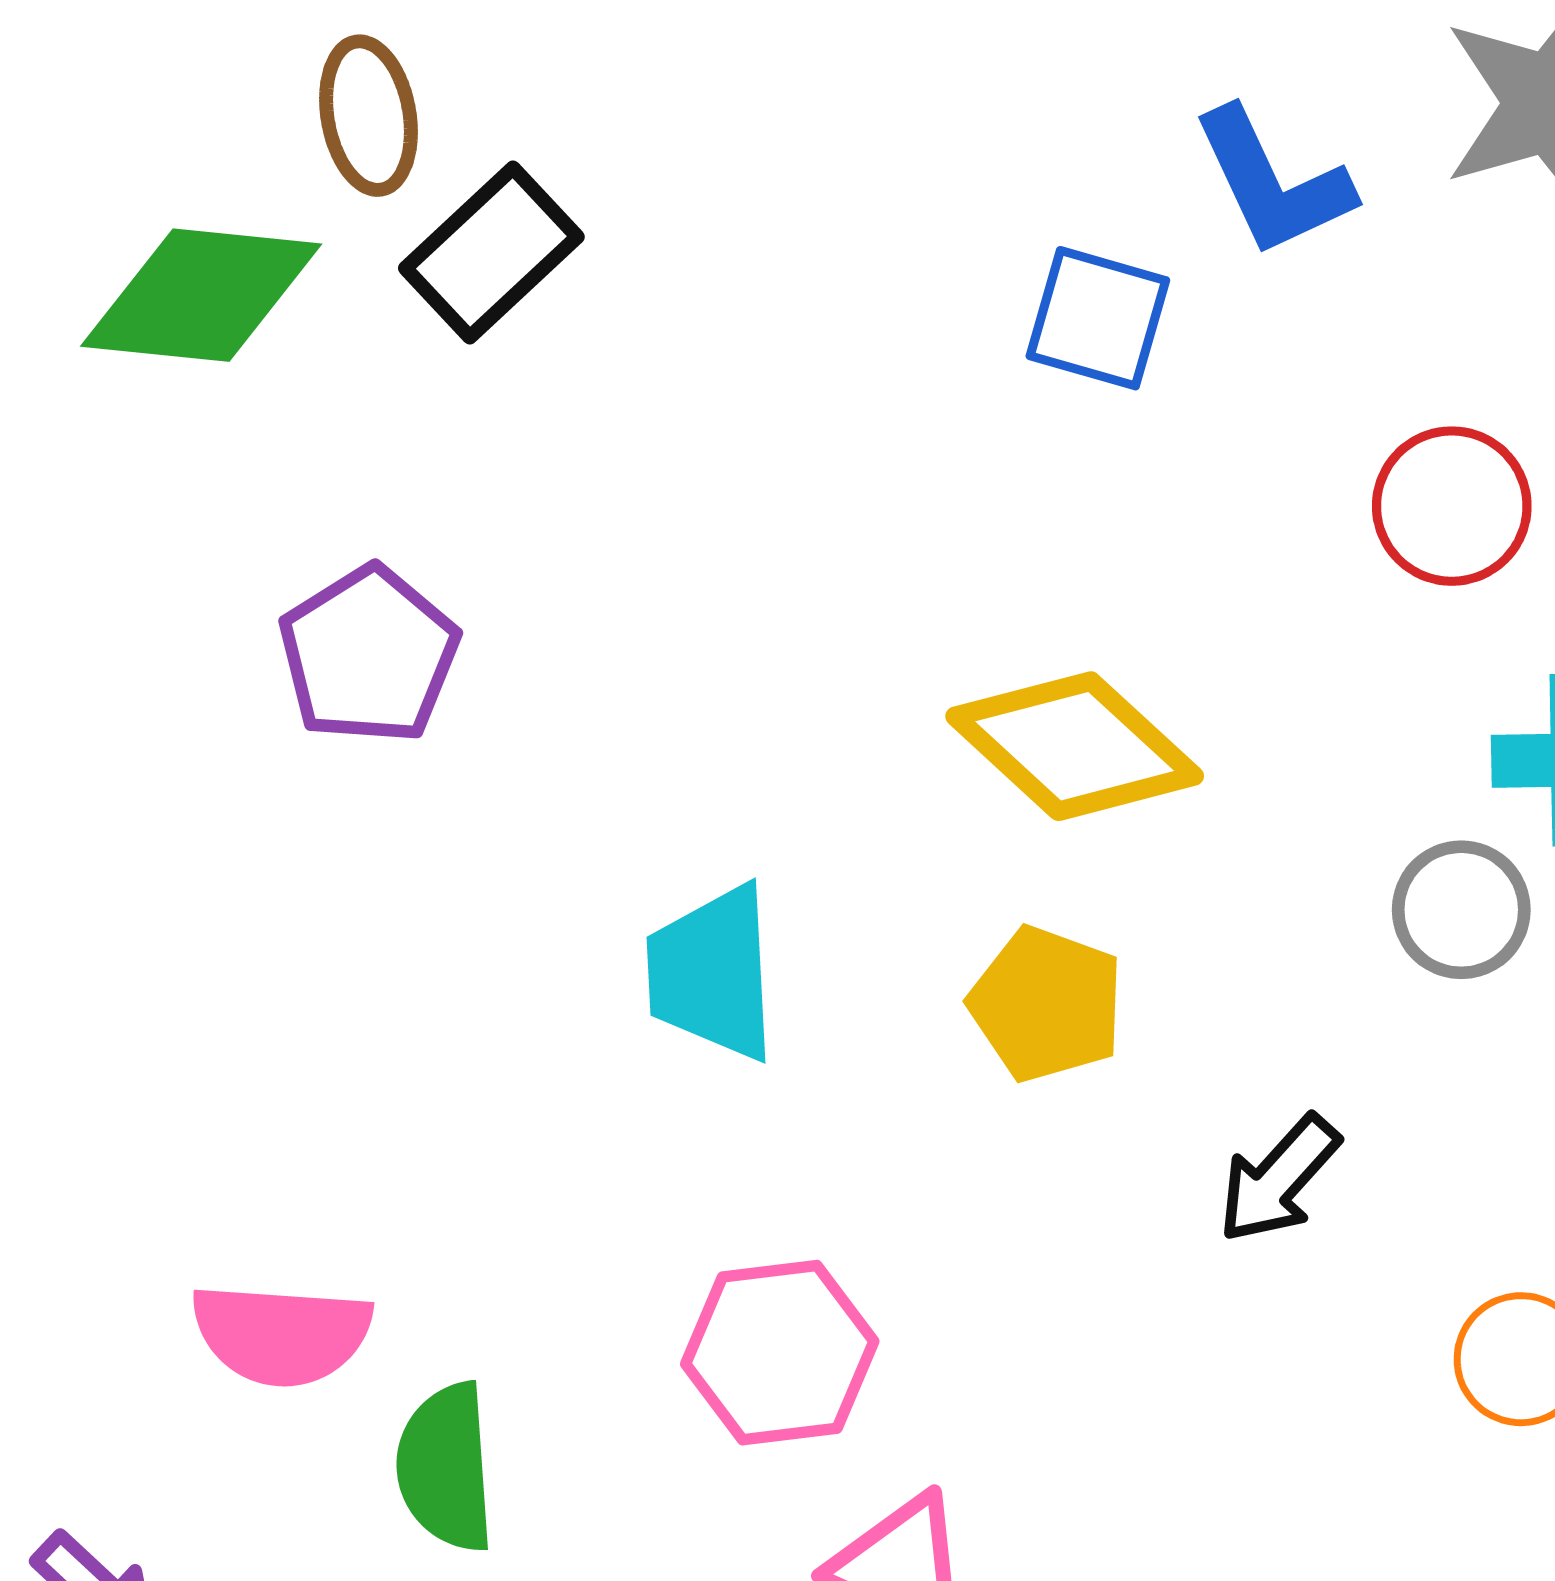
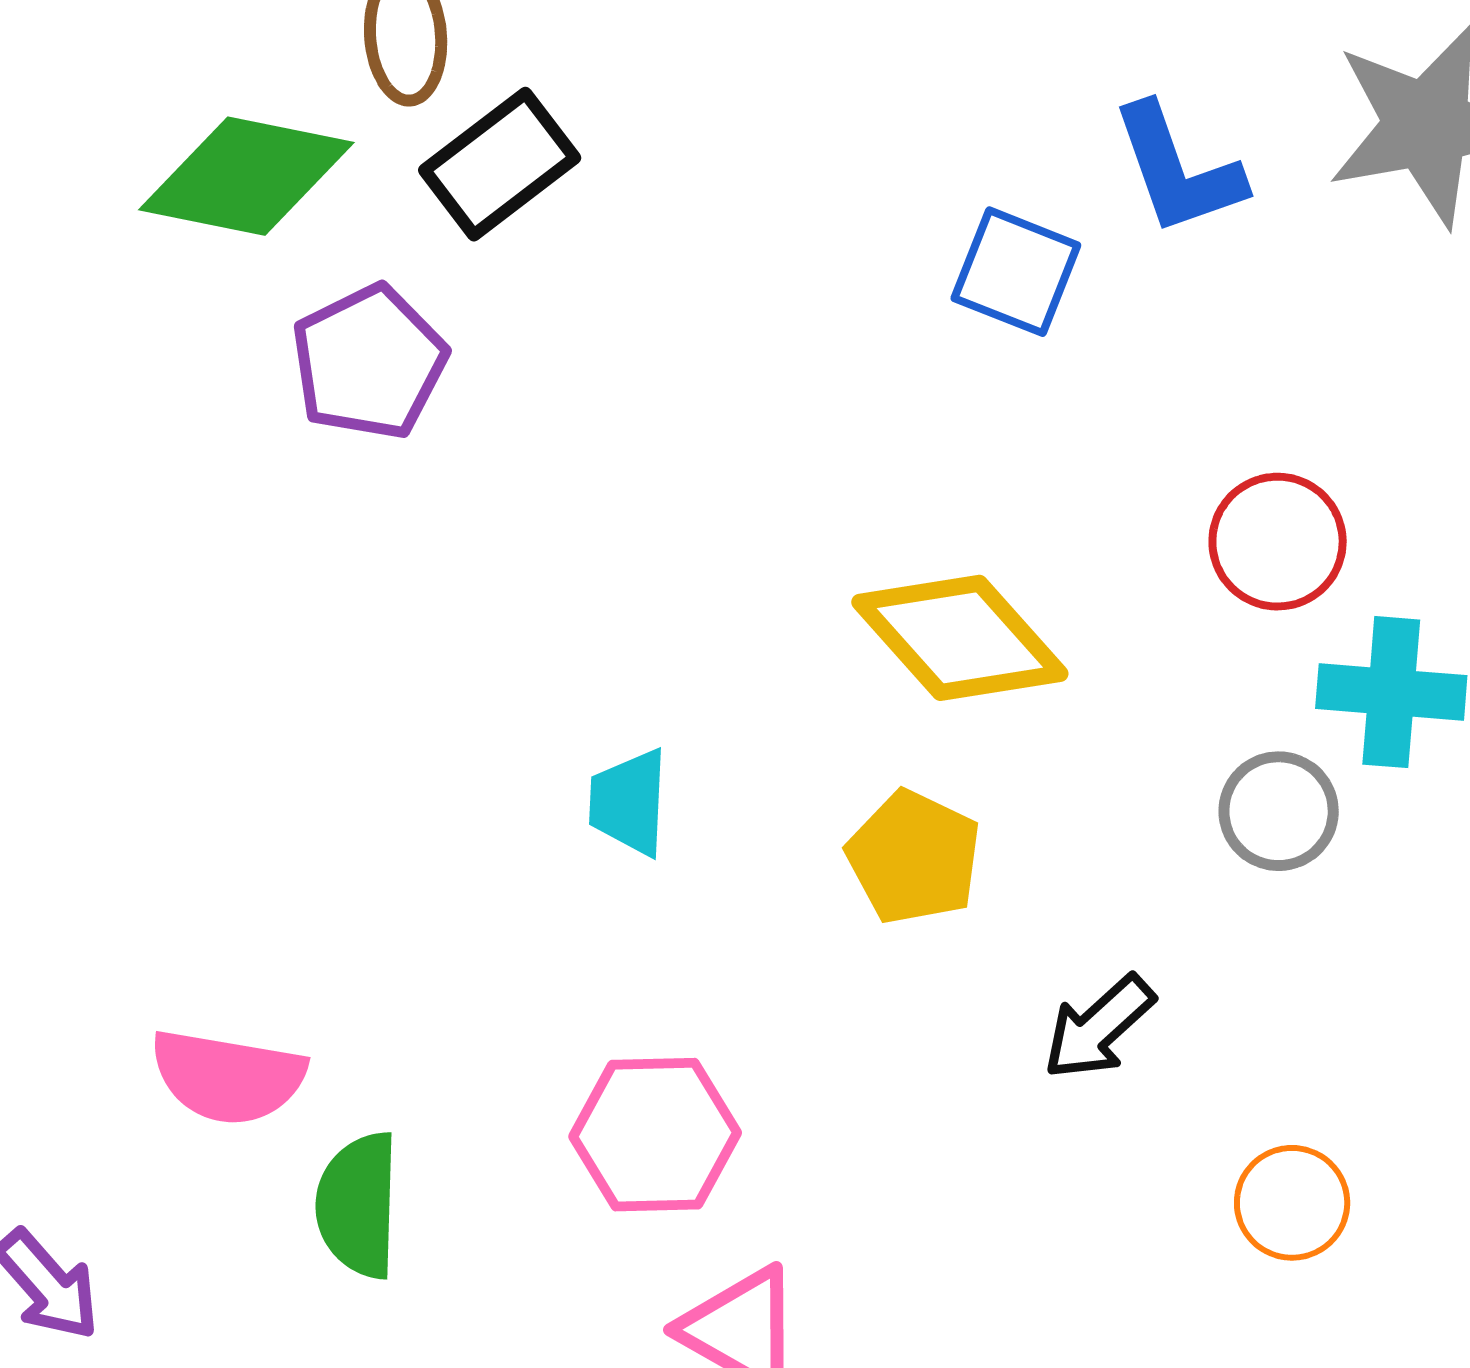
red circle: (1452, 506) -> (1278, 542), moved
purple pentagon: (369, 655) -> (369, 362), moved
cyan trapezoid: (712, 973) -> (629, 802), size x0.7

